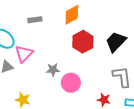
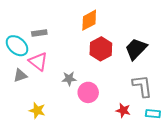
gray rectangle: (35, 20) -> (39, 33), moved
pink triangle: (24, 54) -> (38, 62), turned -36

